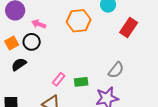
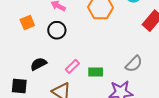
black circle: (32, 42) -> (57, 30), moved
black semicircle: (19, 64) -> (39, 64), moved

